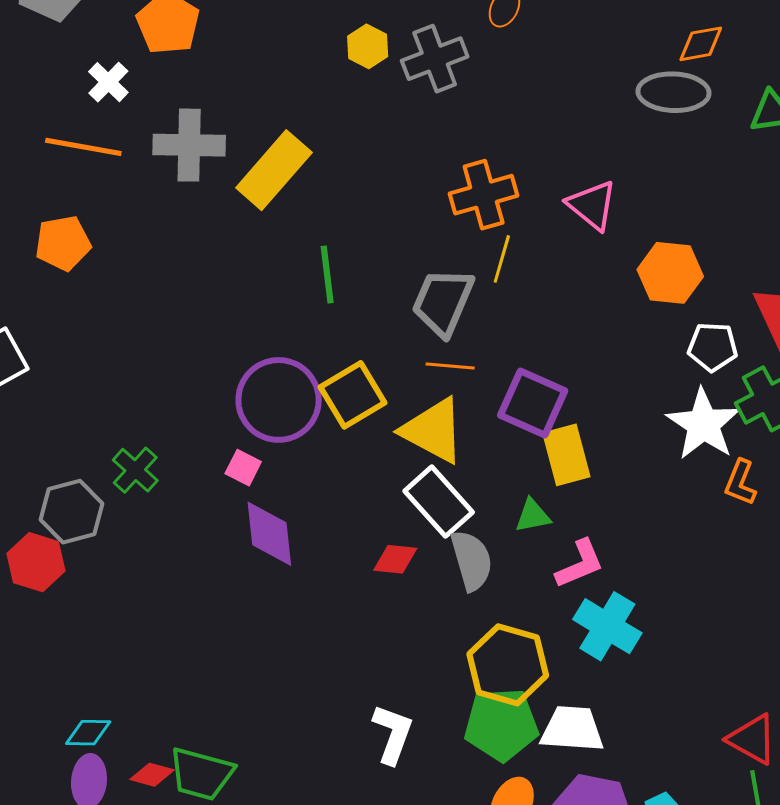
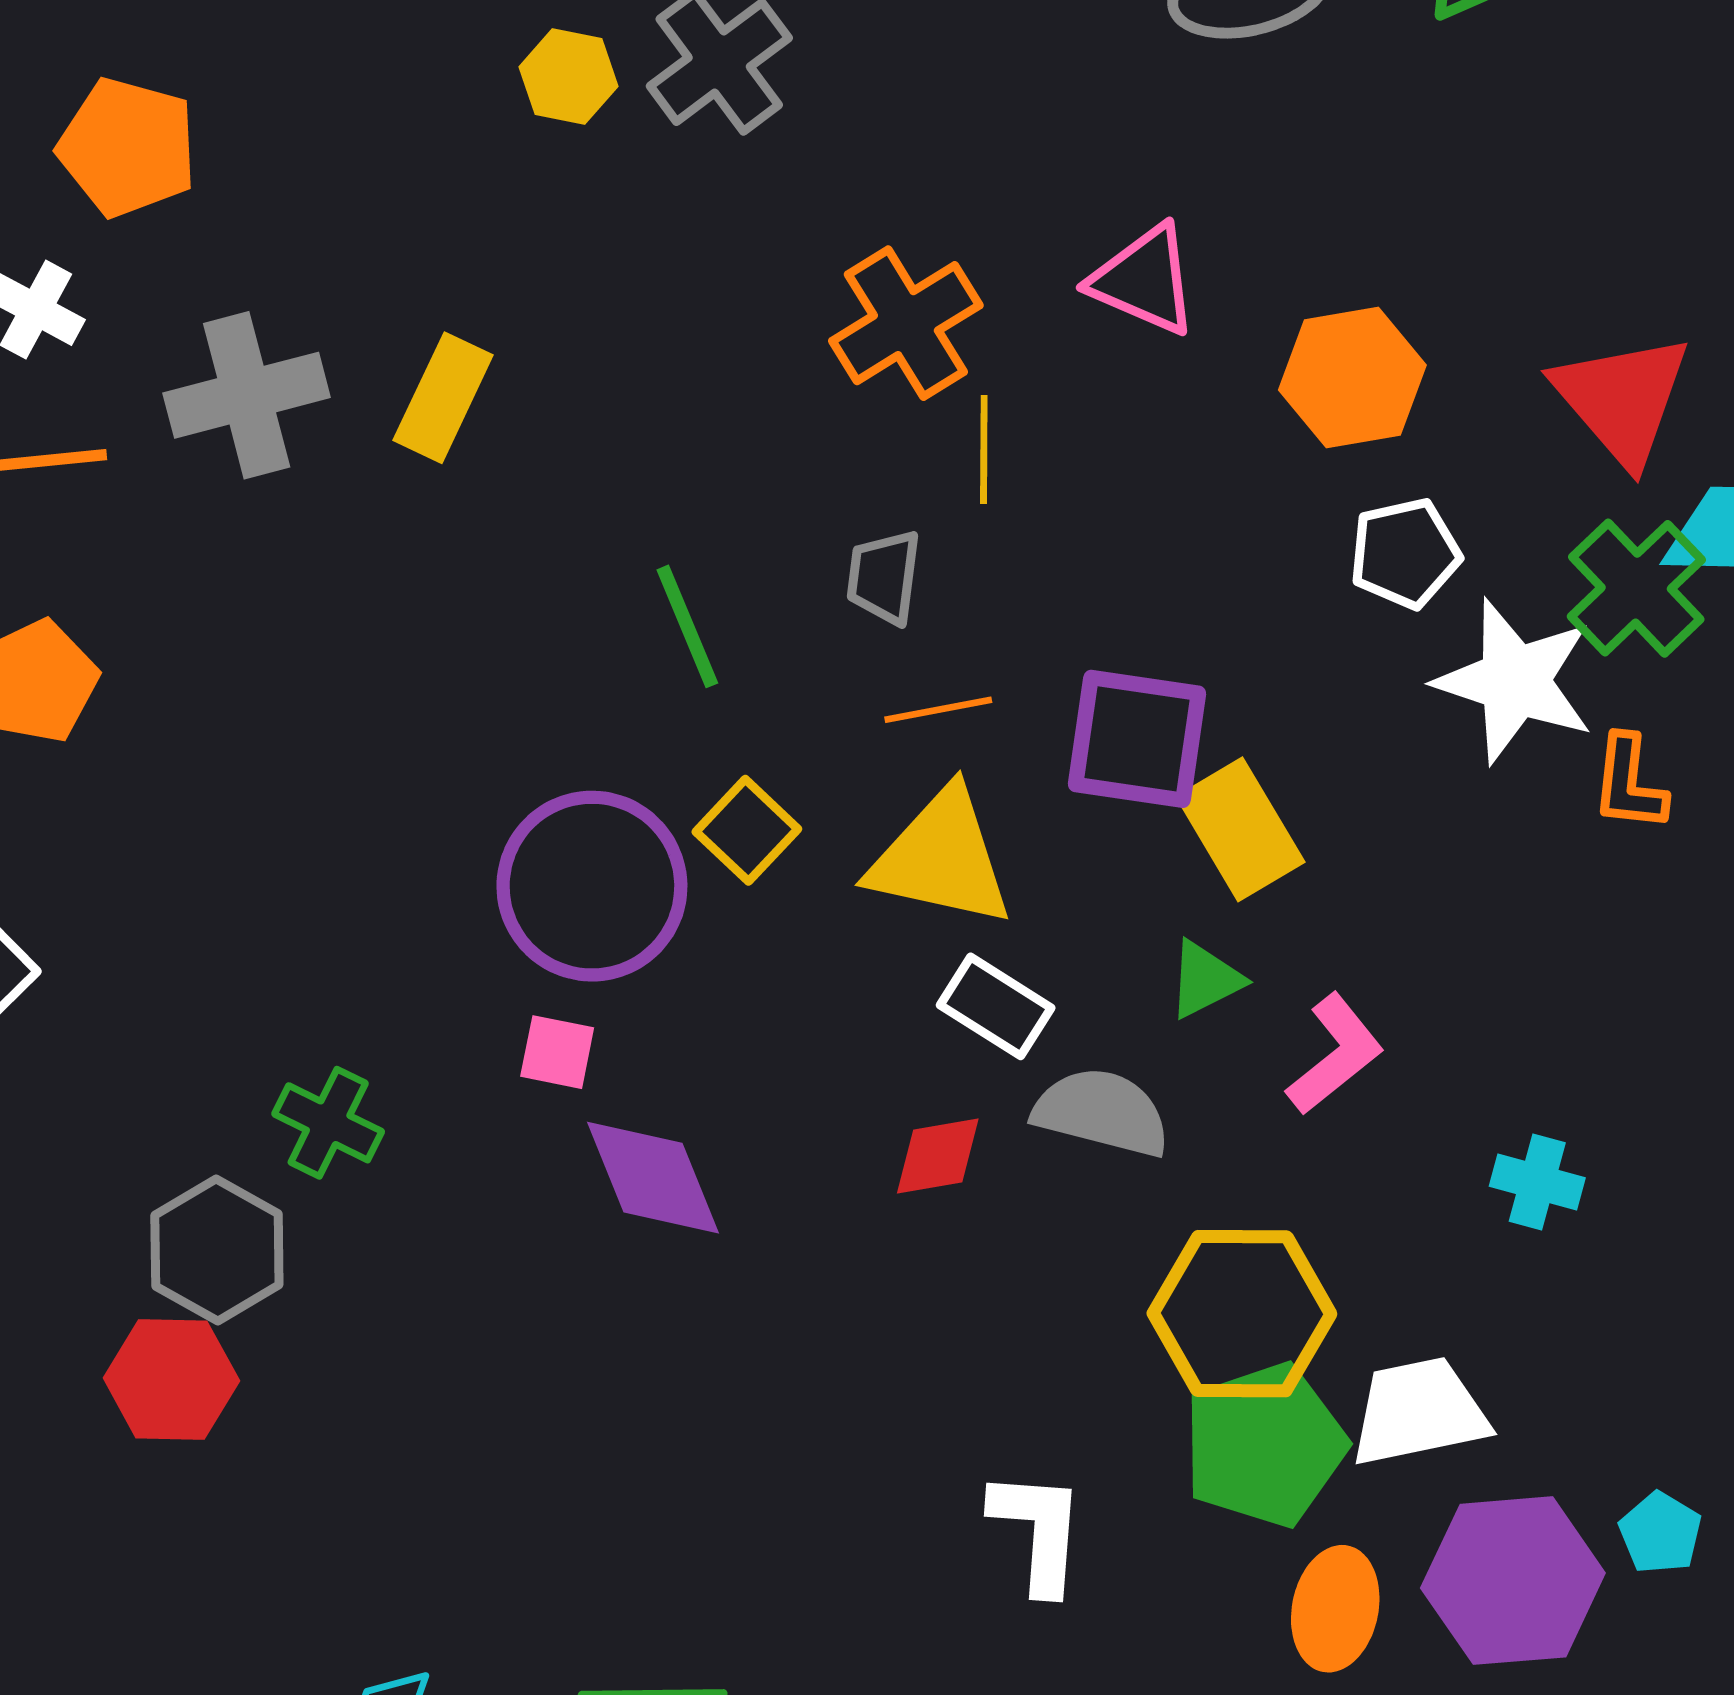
yellow rectangle: (274, 170) -> (443, 398), size x0.7
green line: (327, 274) -> (687, 626), moved
gray trapezoid: (443, 302) -> (884, 577), size x0.6
white pentagon: (713, 347) -> (1405, 553), moved
yellow square: (353, 395) -> (747, 830), size x0.7
white rectangle: (439, 502) -> (996, 1006), size x0.7
gray semicircle: (472, 560) -> (1102, 1112), turned -44
cyan cross: (607, 626) -> (1537, 1182), moved, size x0.6

